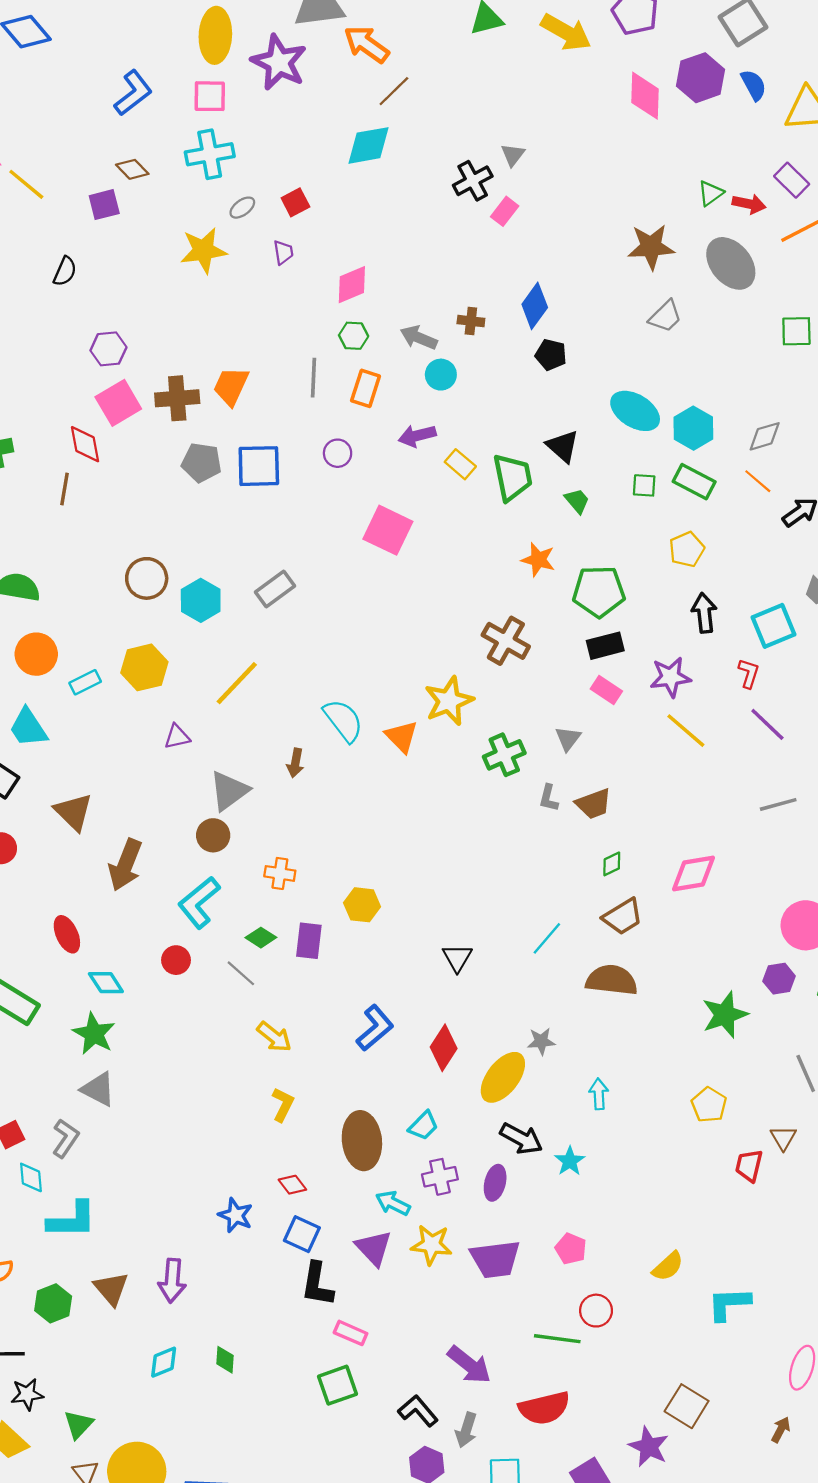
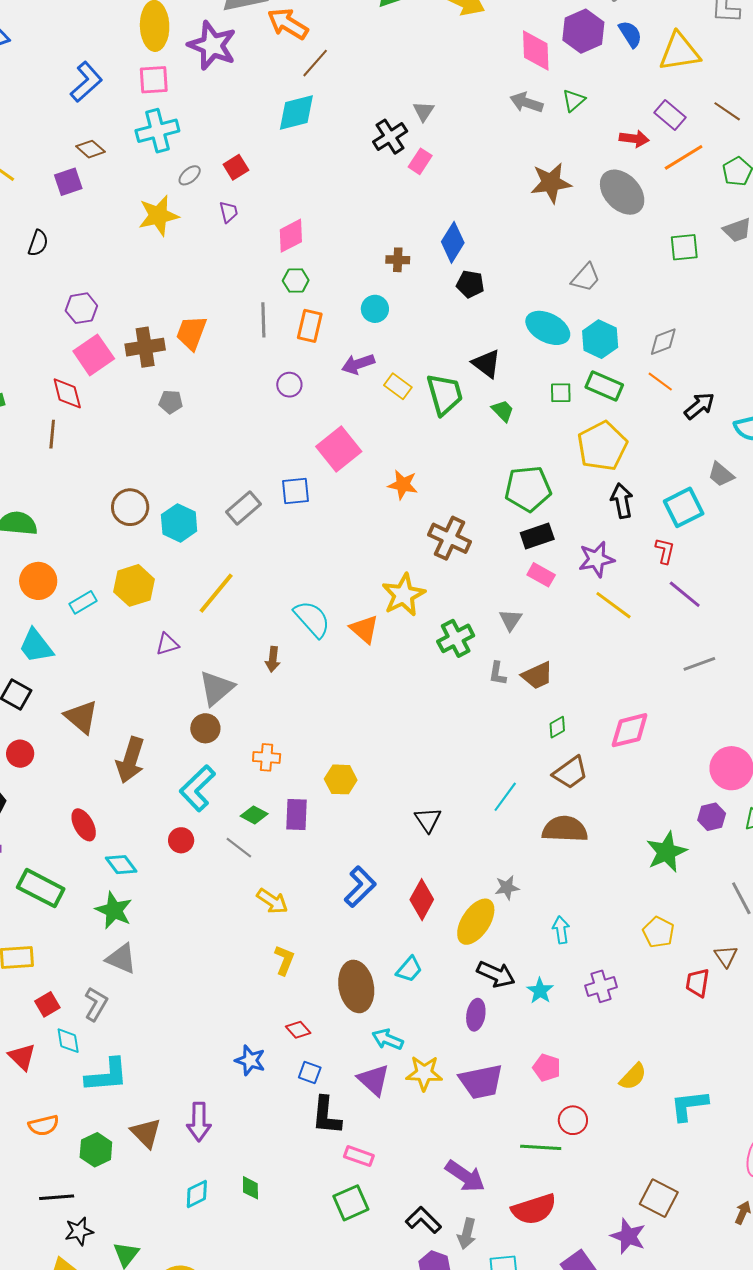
green triangle: (711, 193) -> (574, 100), moved
gray trapezoid: (665, 316) -> (586, 278), moved
gray arrow: (419, 338) -> (526, 103), moved
gray pentagon: (202, 463) -> (171, 402), size x0.7
blue square: (259, 466) -> (296, 491), moved, size x0.7
pink square: (388, 530) -> (339, 449), turned 30
yellow pentagon: (687, 549) -> (602, 446), size x1.6
orange star: (538, 560) -> (403, 485), moved
purple cross: (440, 1177) -> (601, 986), moved
blue square: (302, 1234) -> (310, 1072), size x0.7

